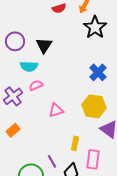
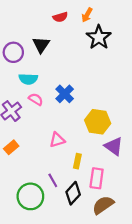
black triangle: (44, 45) -> (41, 45), moved
blue cross: (98, 72) -> (65, 94), moved
pink semicircle: (36, 85) -> (36, 99), turned 56
pink triangle: (56, 110) -> (57, 140), moved

